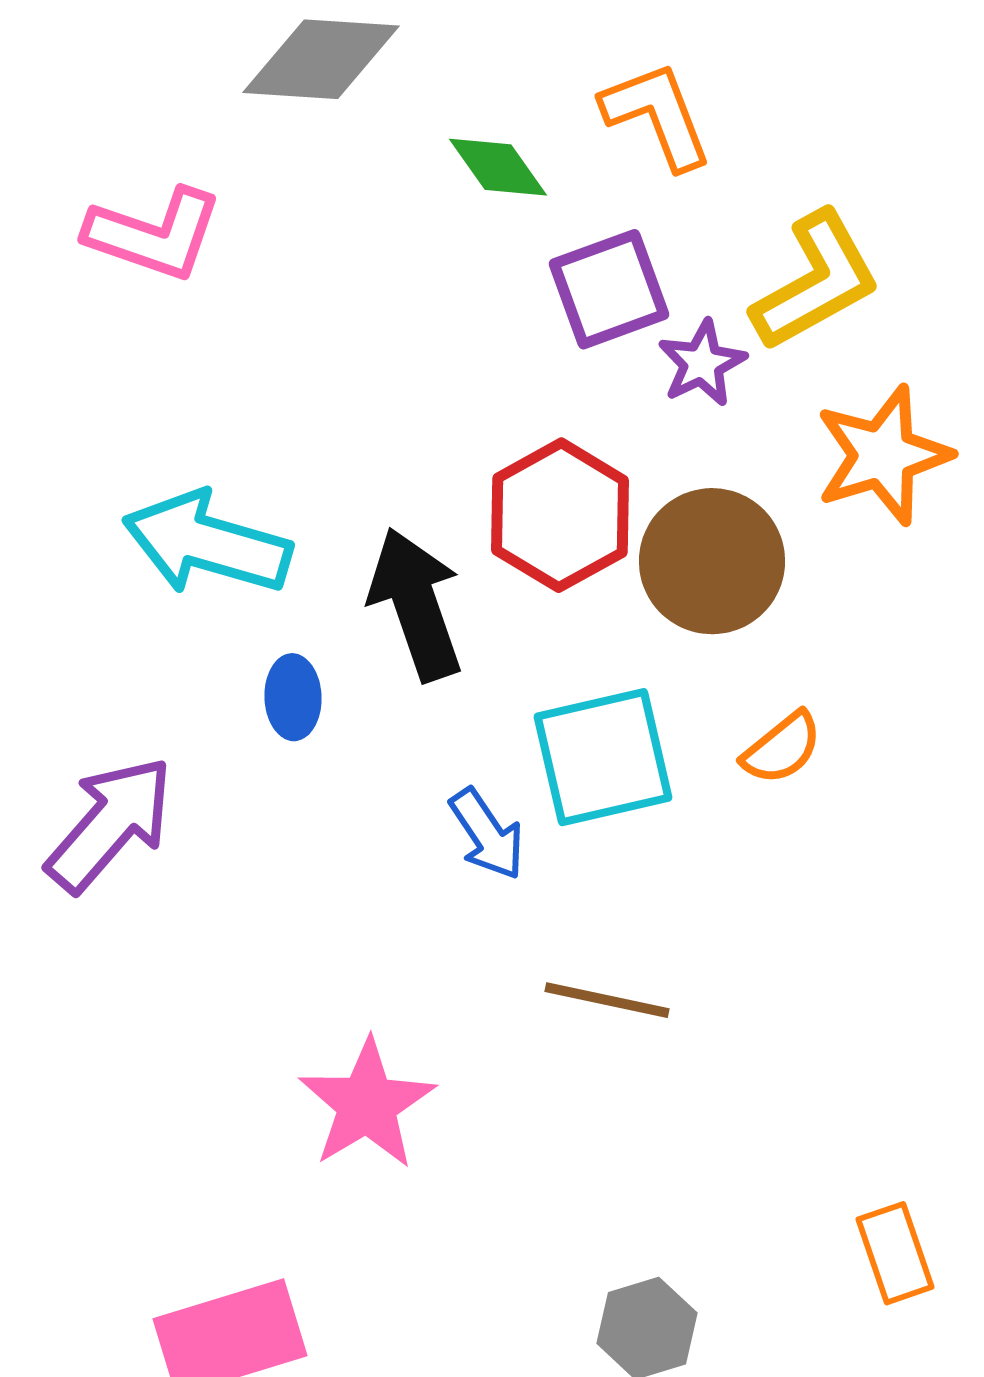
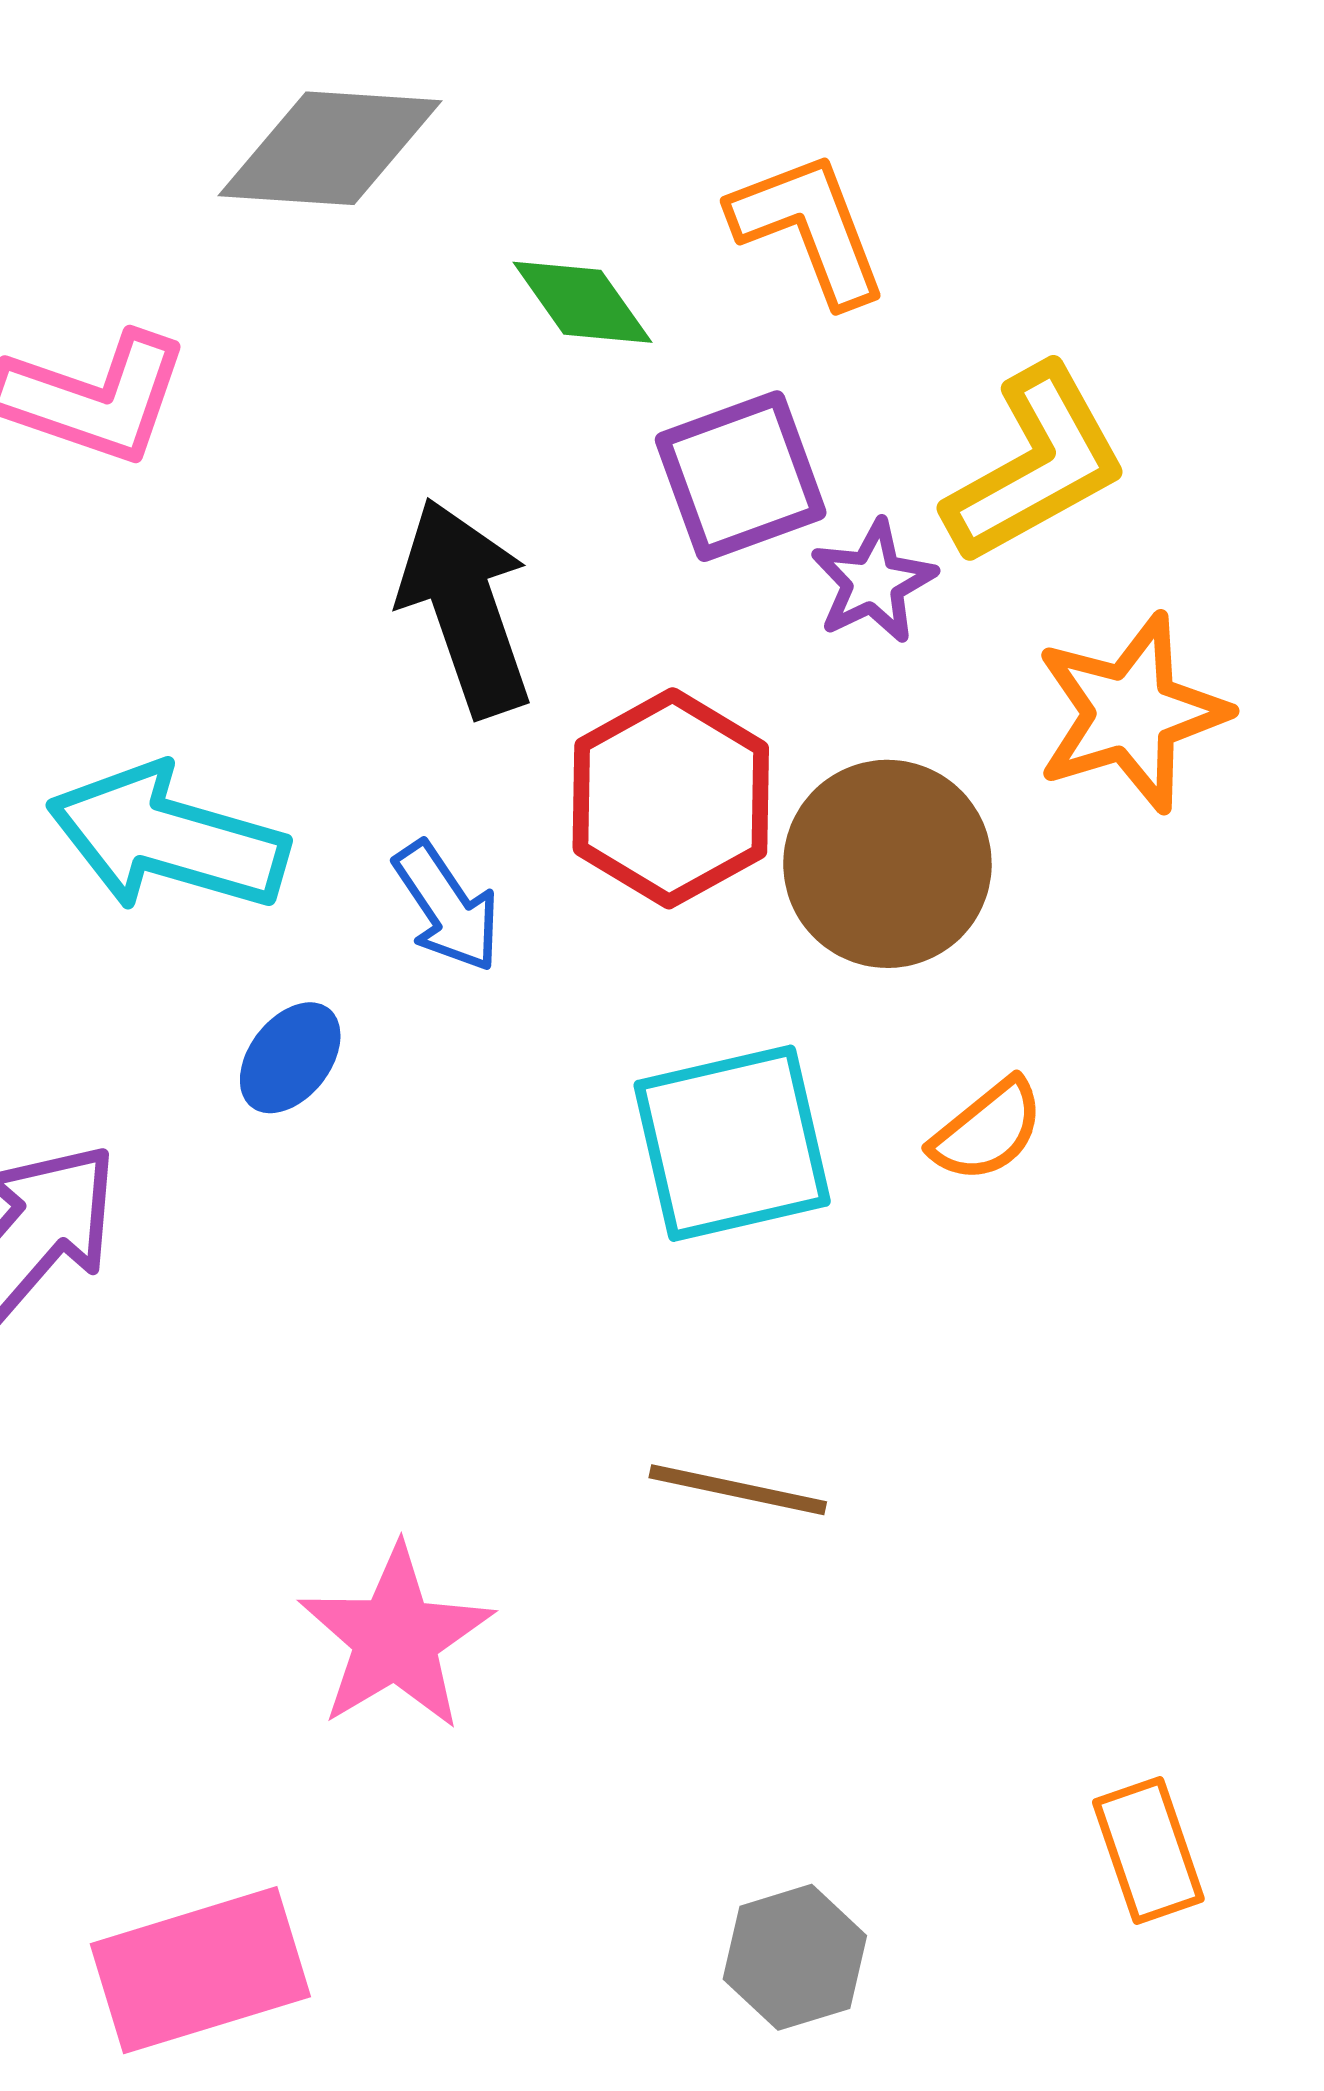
black arrow: (416, 604) -> (466, 607), moved
blue ellipse: (293, 697) -> (290, 1058), turned 40
blue arrow: (487, 834) -> (447, 907), moved

